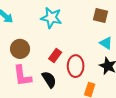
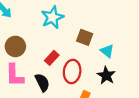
brown square: (100, 16) -> (85, 37), moved
cyan star: (51, 18) -> (52, 17), turned 30

